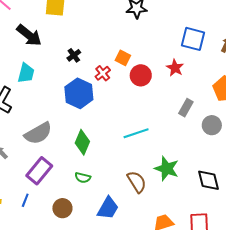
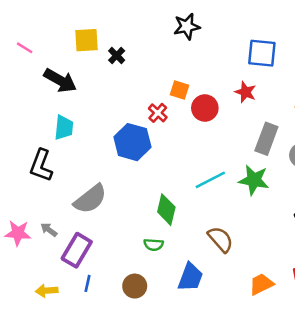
black cross: (74, 55) -> (117, 56), moved
gray rectangle: (186, 108) -> (266, 139), size x1.4
green diamond: (82, 142) -> (166, 210), moved
green star: (167, 169) -> (254, 180), moved
purple rectangle: (39, 171) -> (77, 250), moved

